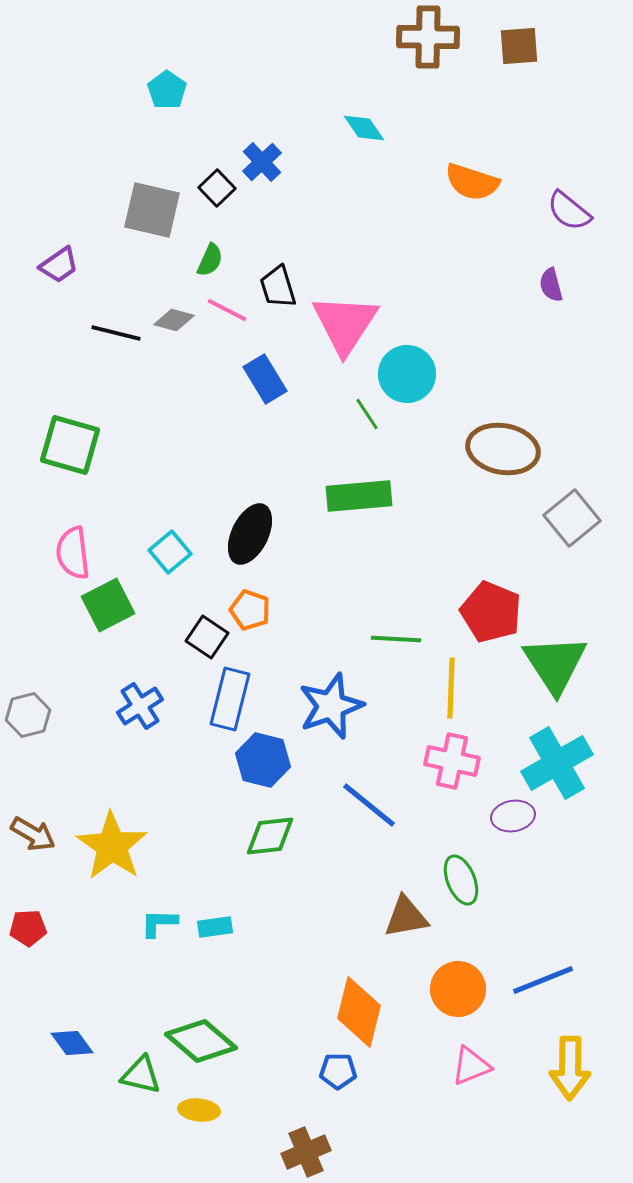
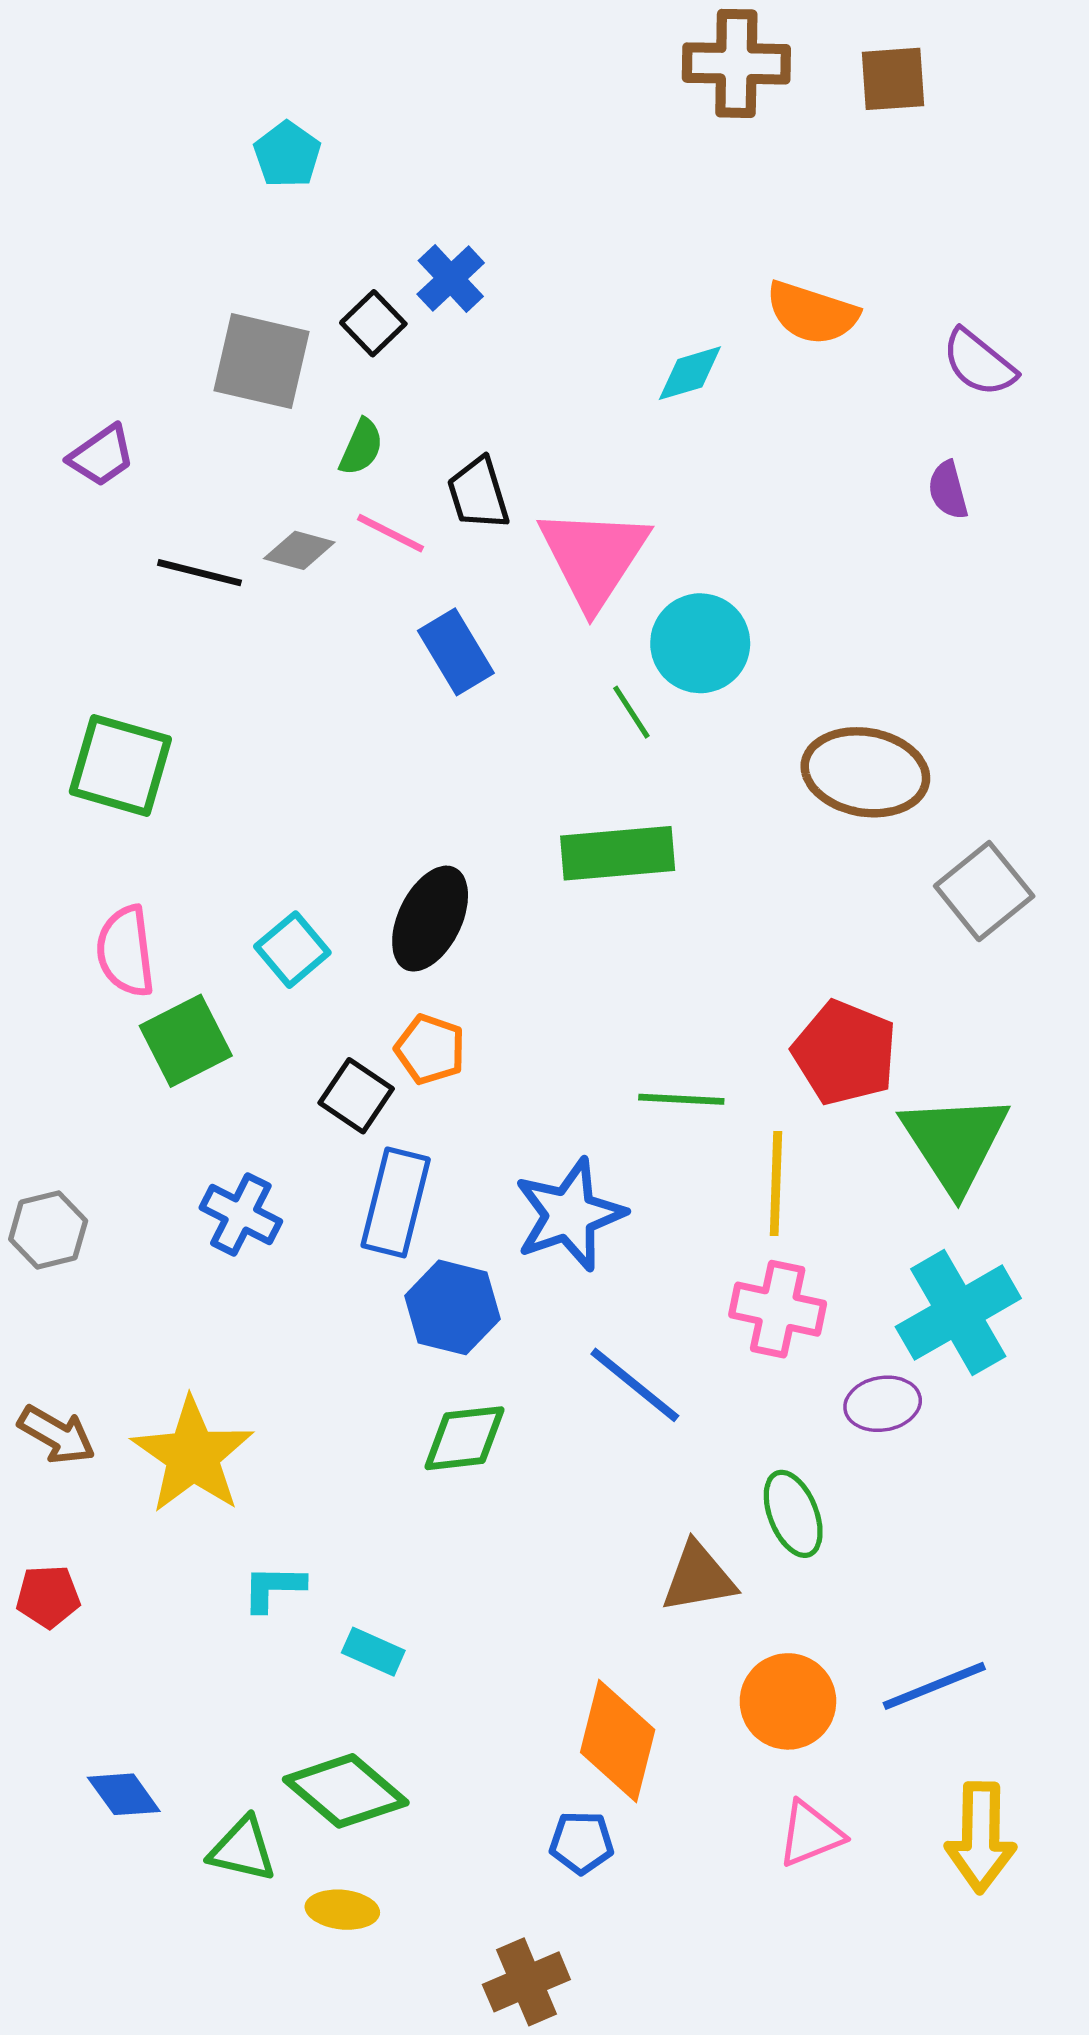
cyan diamond: (364, 128) -> (690, 373), moved, turned -72
blue cross: (140, 706) -> (241, 1215), turned -30
cyan rectangle: (215, 927) -> (373, 1652), moved, turned 32

